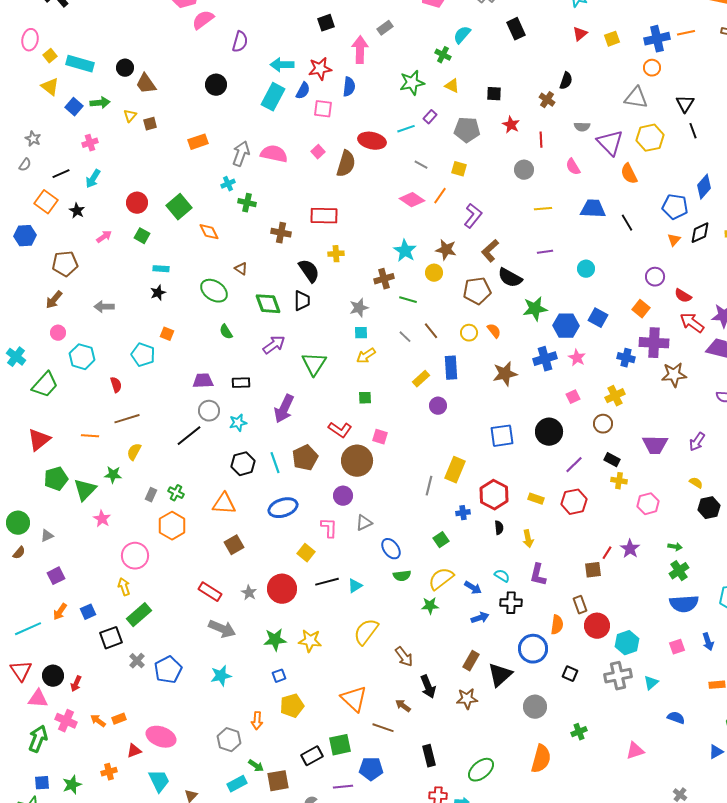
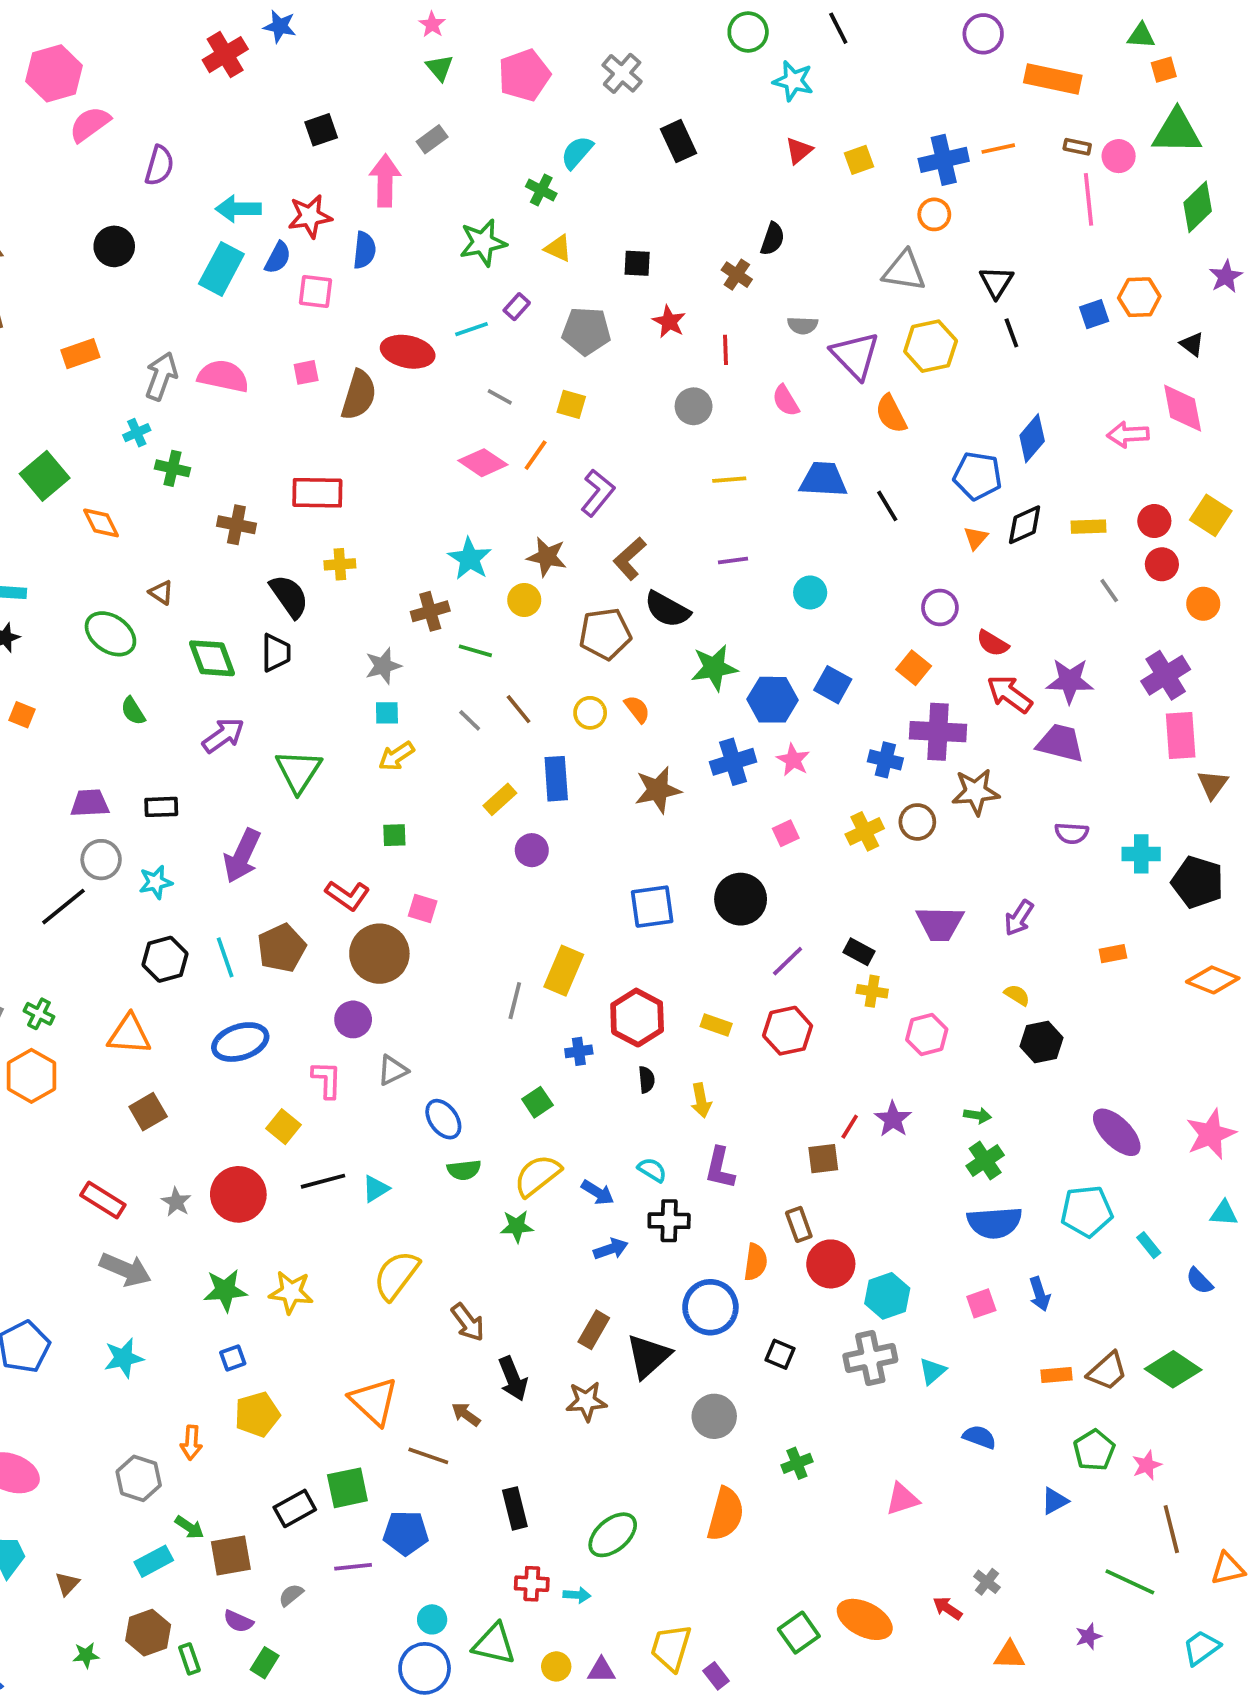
pink square: (318, 152) -> (306, 372), turned 32
brown circle: (603, 424) -> (917, 822), moved

